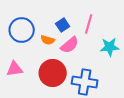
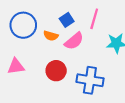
red circle: (53, 73) -> (56, 71), size x0.7

